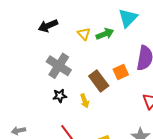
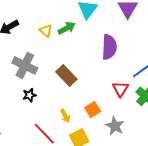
orange square: (121, 72) -> (93, 110), moved
yellow arrow: (85, 101) -> (65, 116), moved

